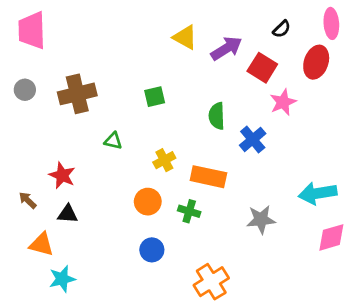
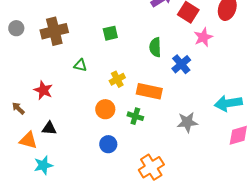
black triangle: (68, 214) -> (49, 128), moved

